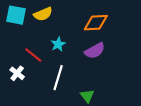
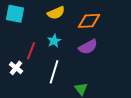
yellow semicircle: (43, 14) -> (56, 13), moved
red line: (33, 55) -> (31, 51), turned 72

